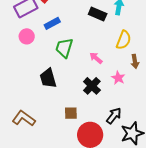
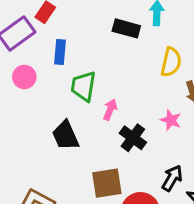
blue rectangle: (52, 23) -> (60, 52), turned -49
pink arrow: (96, 58) -> (110, 110), moved, turned 80
brown square: (71, 113) -> (107, 183), size x1.5

